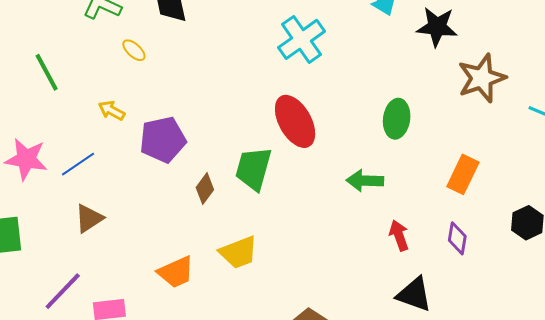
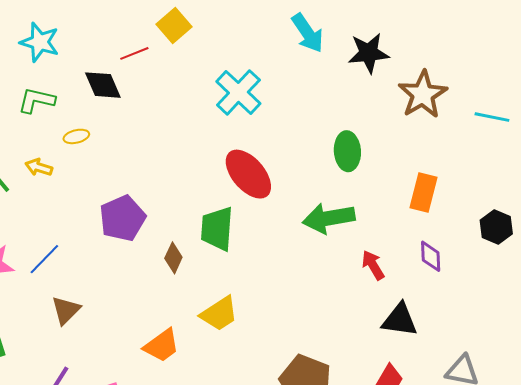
yellow ellipse: (134, 50) -> (76, 136), turned -45
yellow arrow: (112, 111) -> (39, 167), moved
green arrow: (365, 181) -> (329, 218), size x1.4

